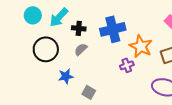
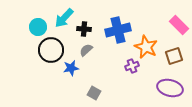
cyan circle: (33, 15) -> (38, 27), moved
blue star: (66, 76) -> (71, 68), moved

